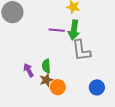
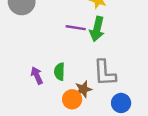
gray L-shape: (81, 50) -> (105, 73), moved
brown star: (46, 80) -> (83, 89), moved

